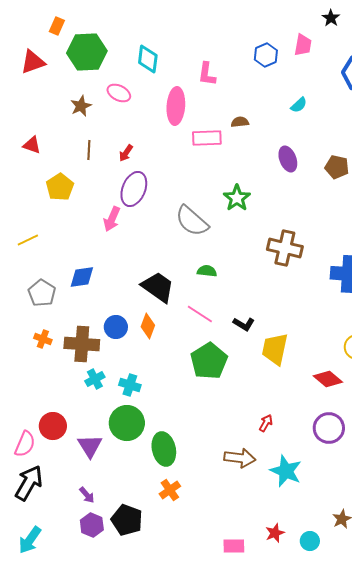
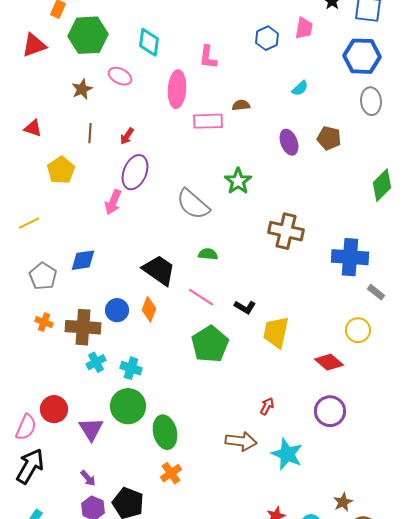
brown pentagon: (337, 167) -> (329, 138), moved

